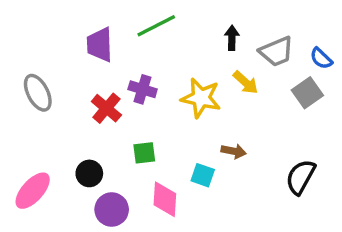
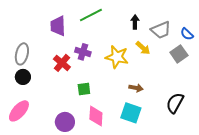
gray ellipse: (38, 93) -> (22, 54), turned 40
black circle: (89, 173) -> (23, 77), moved
cyan square: (203, 175) -> (131, 113), moved, size x1.5

